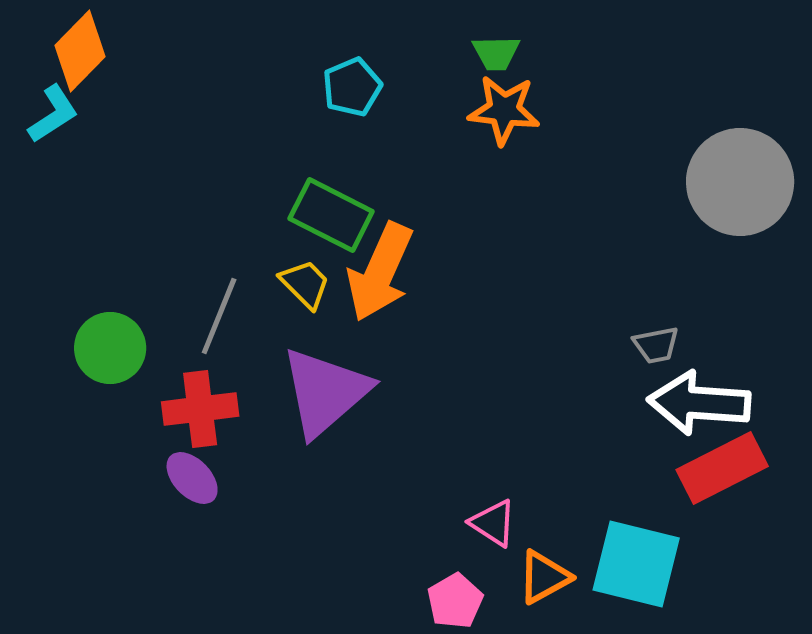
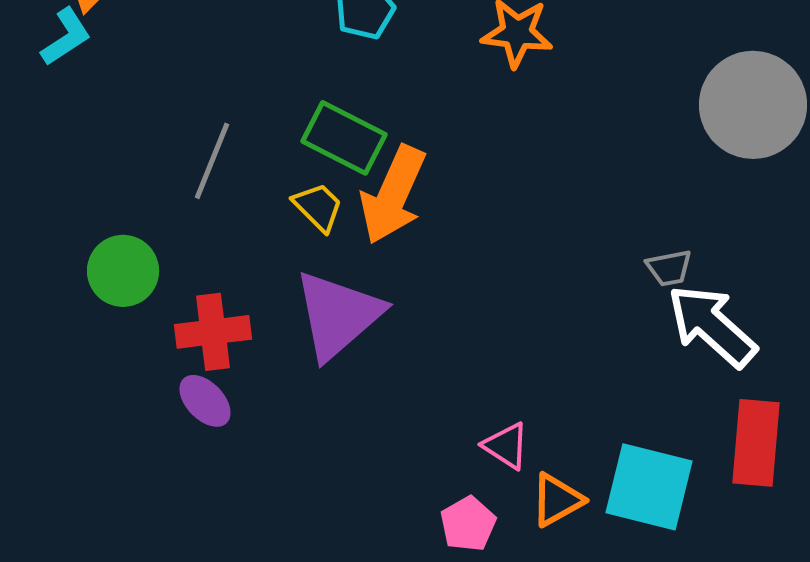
gray line: (219, 316) -> (212, 161), moved
white arrow: (699, 403) -> (712, 326), turned 38
red rectangle: (722, 468) -> (756, 443), moved, turned -58

